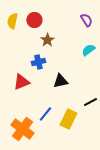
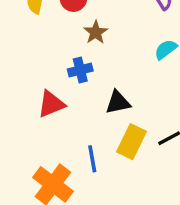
blue line: (45, 114) -> (92, 159), turned -49
yellow rectangle: (68, 119) -> (132, 142), moved

